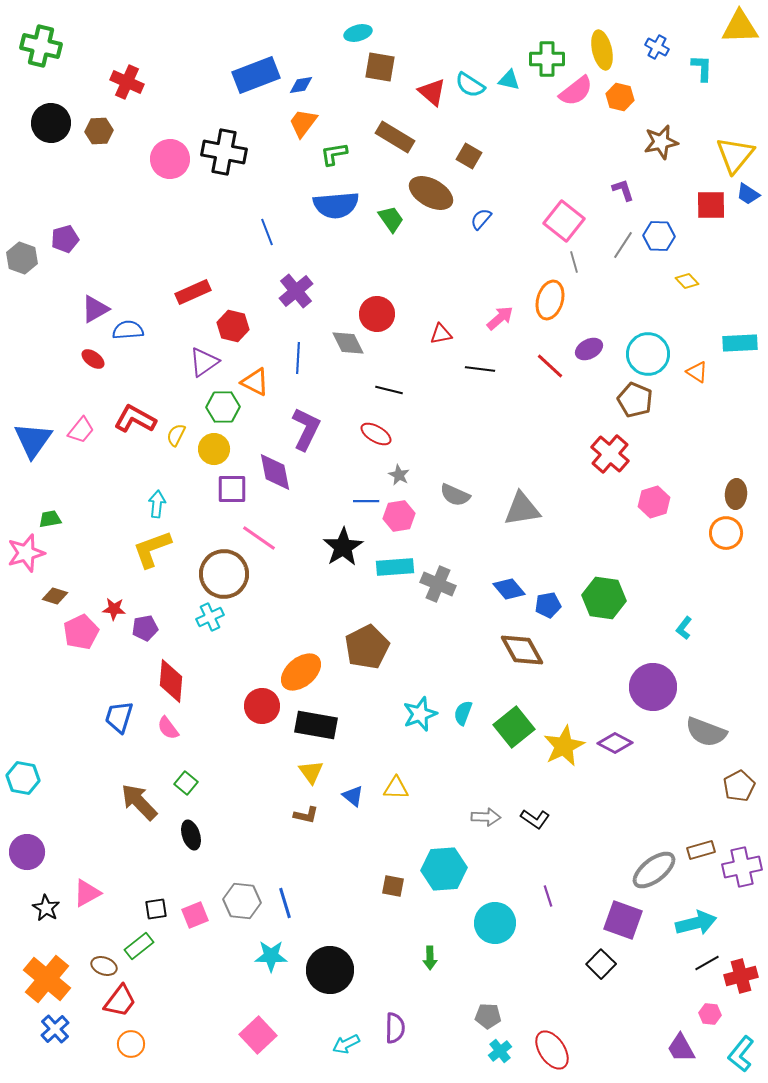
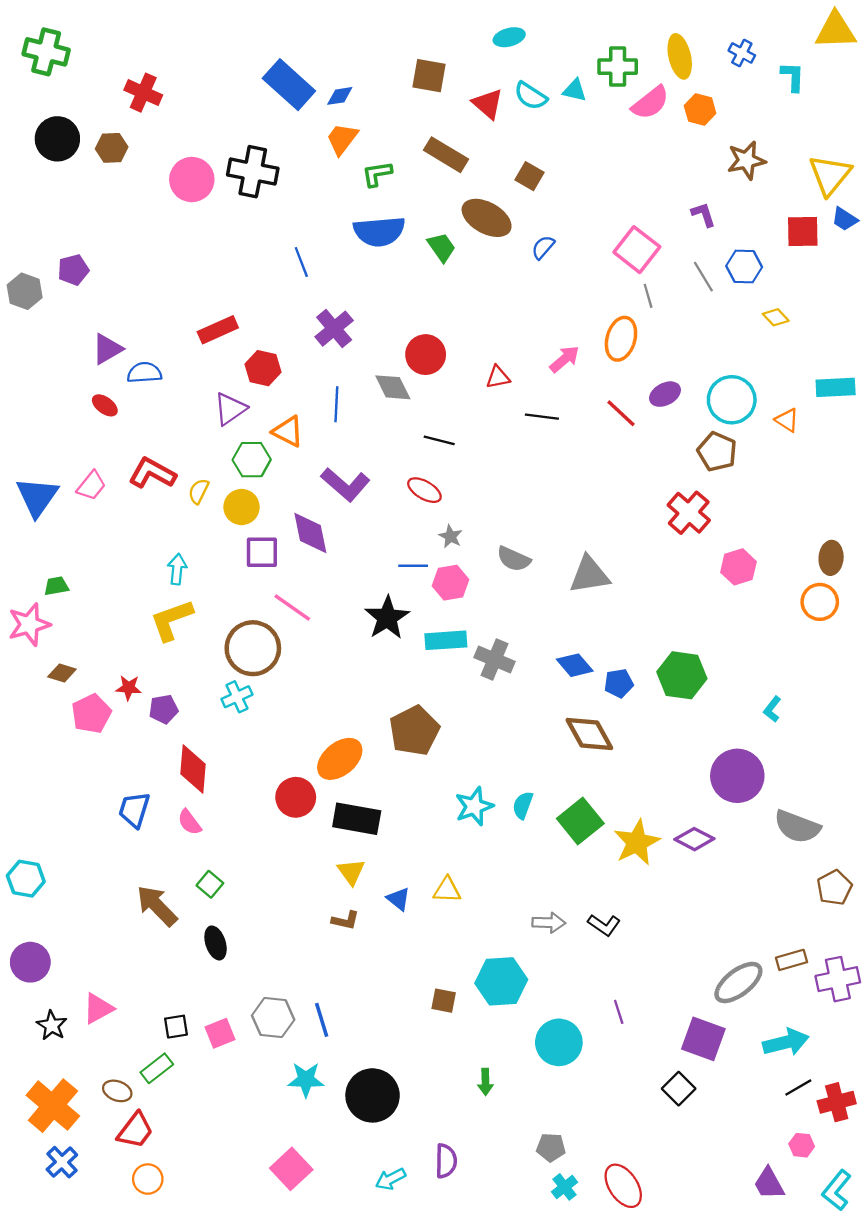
cyan ellipse: (358, 33) -> (509, 37), moved
blue rectangle: (256, 75) -> (289, 85), turned 63
gray line: (623, 245) -> (703, 277), turned -64
purple L-shape: (306, 429) -> (345, 484), turned 105

